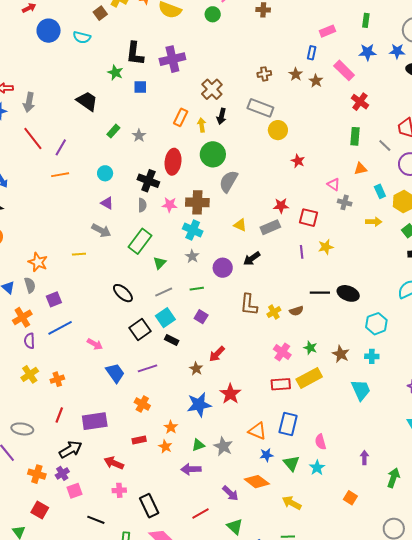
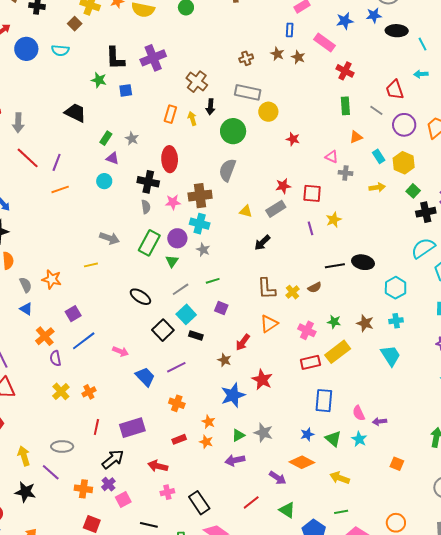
green circle: (213, 154) -> (233, 131), moved
purple triangle: (107, 203) -> (113, 158), moved
purple circle: (223, 268) -> (177, 238), moved
gray semicircle: (30, 285) -> (26, 285), moved
orange triangle: (257, 431) -> (269, 324), moved, turned -48
purple arrow: (364, 458) -> (380, 421), moved, turned -88

